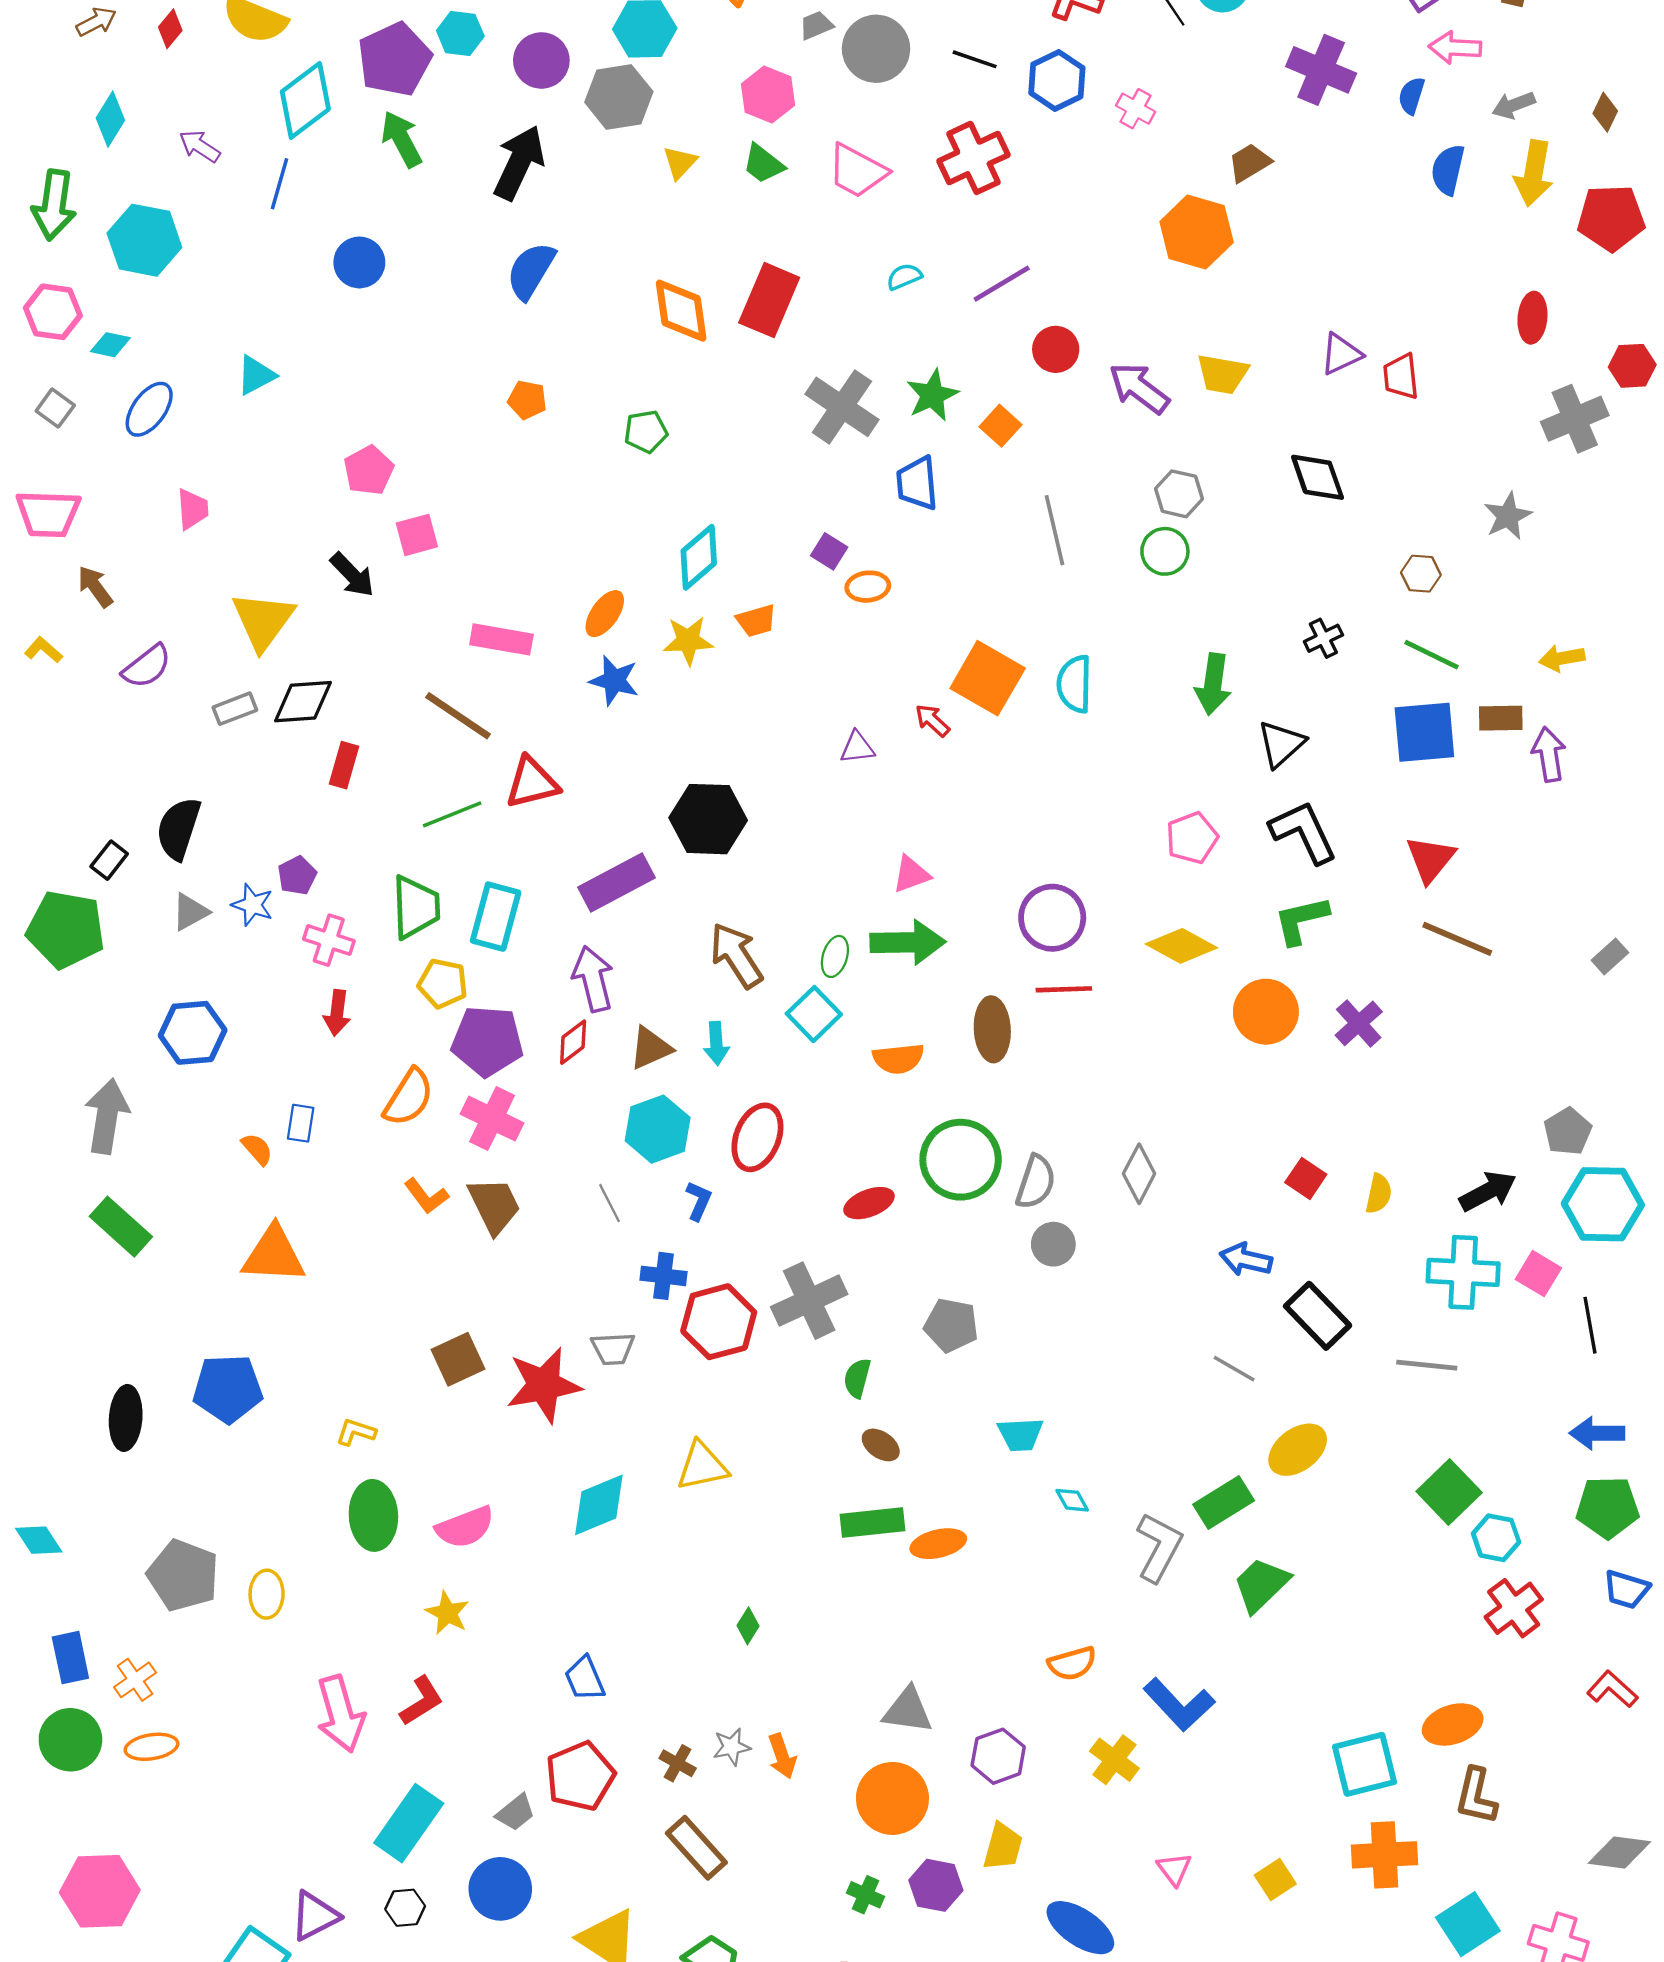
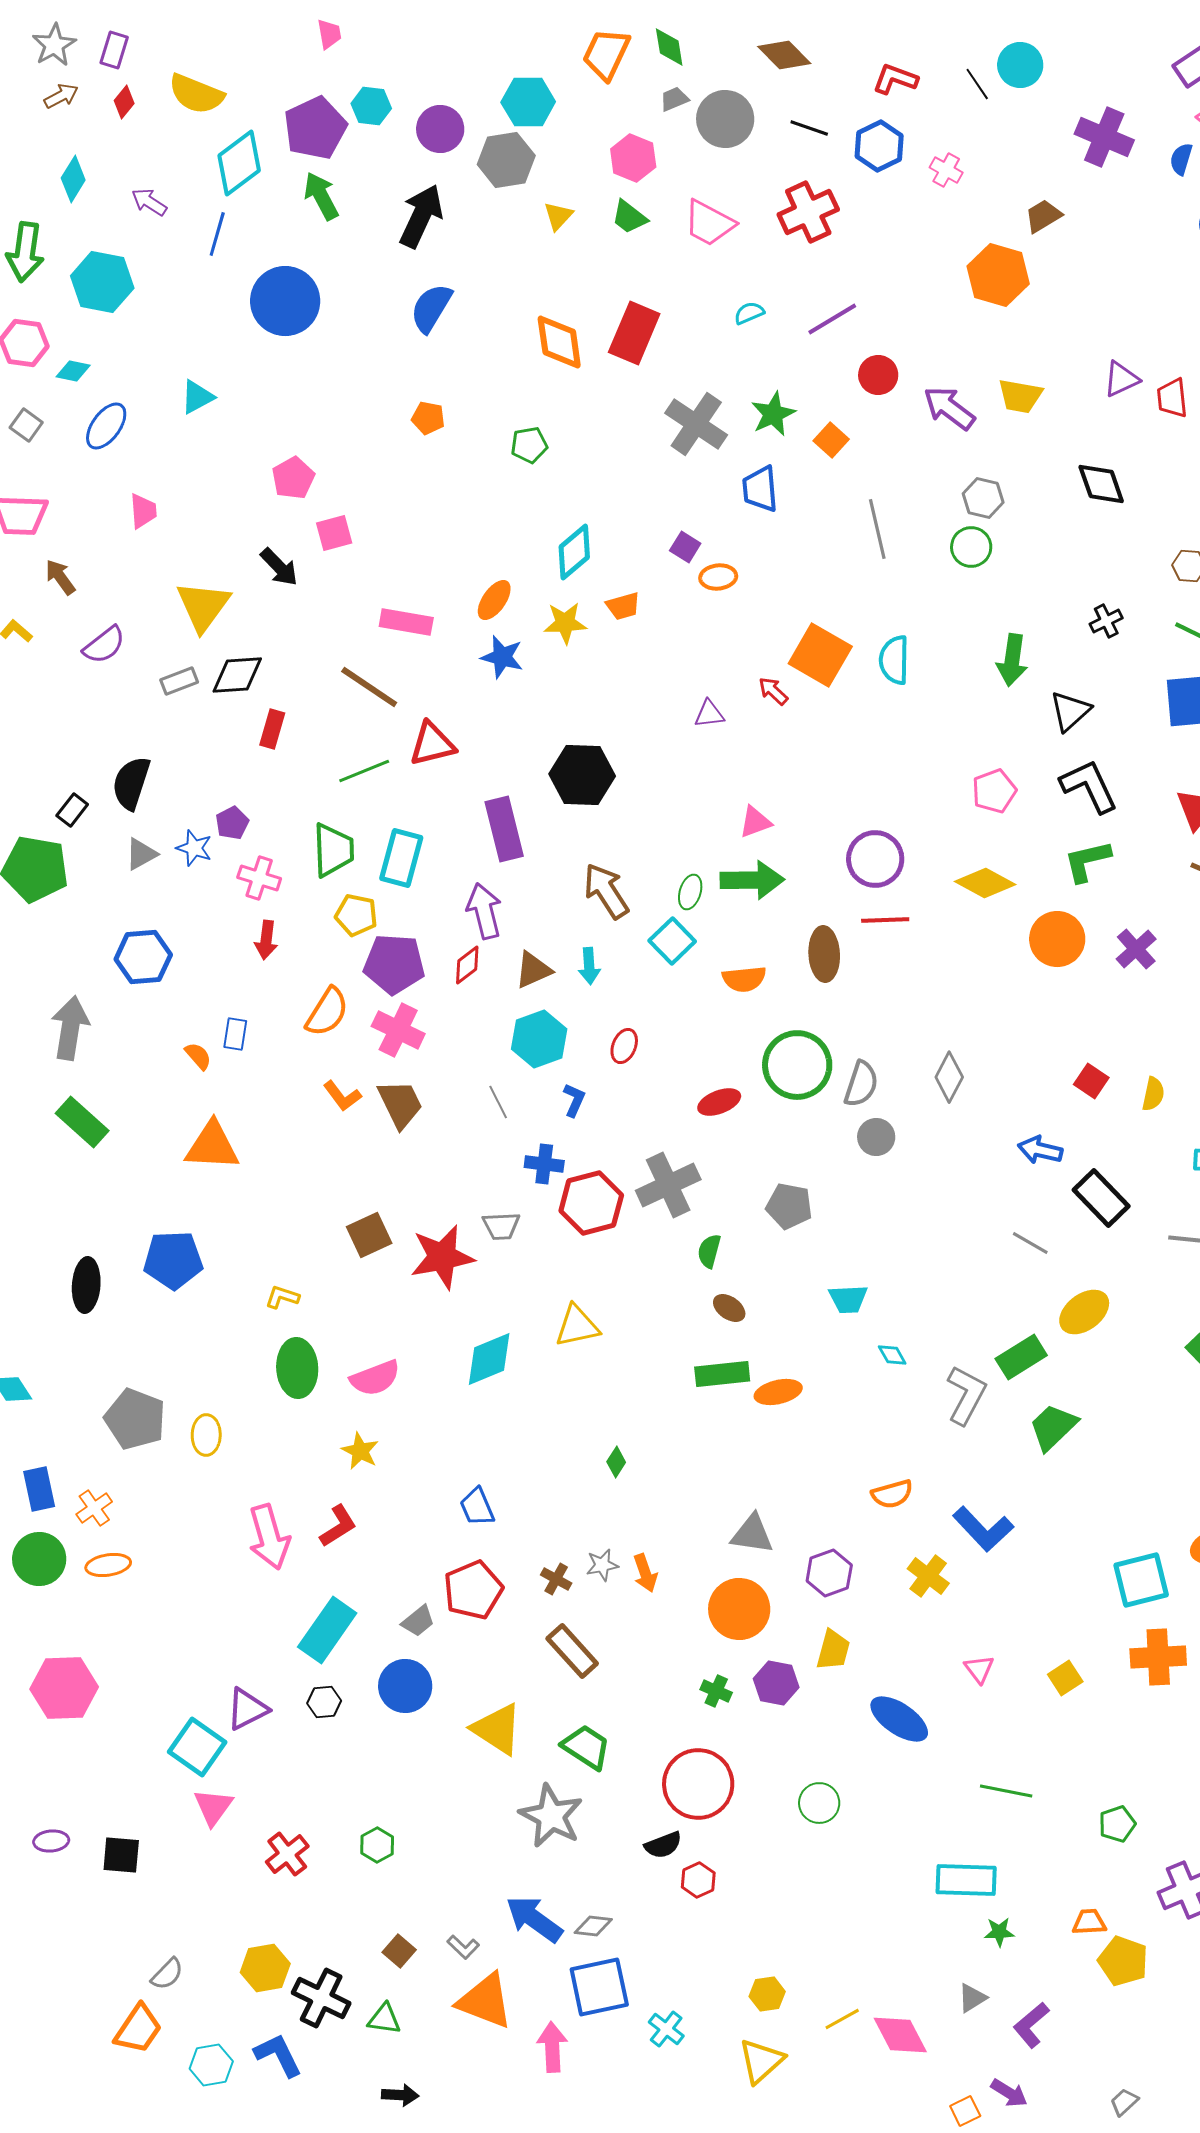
blue circle: (359, 262) -> (285, 301), size x1.6
purple rectangle: (617, 882) -> (504, 829), turned -76
red ellipse: (757, 1137) -> (624, 1046), size x0.6

